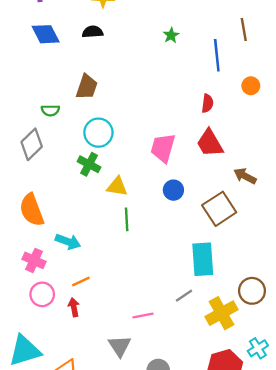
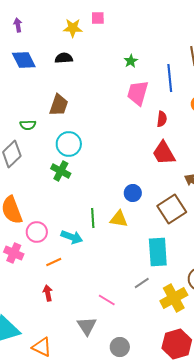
pink trapezoid: (163, 148) -> (138, 93), moved
yellow triangle: (117, 187) -> (119, 219), moved
cyan arrow: (68, 242) -> (72, 237), moved
orange line: (81, 281) -> (54, 262), moved
pink circle: (42, 294) -> (37, 232), moved
pink line: (143, 315) -> (107, 300), turned 42

